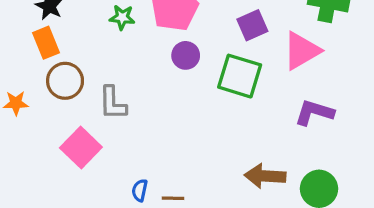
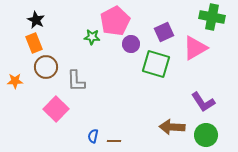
green star: (122, 17) -> (92, 37), moved
purple circle: (186, 55) -> (131, 44), moved
purple L-shape: (314, 113) -> (203, 102), moved, turned -140

